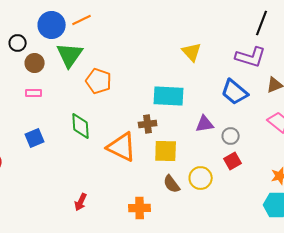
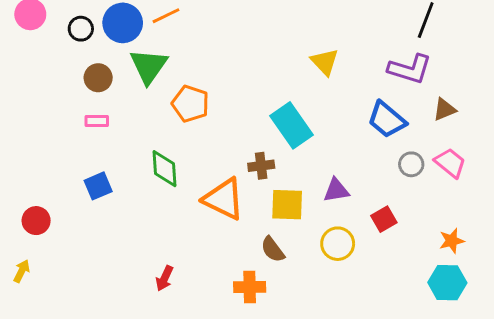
black circle: (18, 43) -> (81, 29), moved
cyan rectangle: (169, 96) -> (291, 125), turned 52
purple triangle: (205, 124) -> (336, 190), moved
gray circle: (231, 136) -> (411, 164), moved
brown semicircle: (172, 184) -> (273, 249), moved

